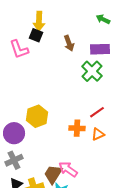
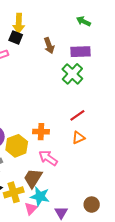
yellow hexagon: (37, 116) -> (17, 146), moved
orange cross: (77, 128) -> (41, 132), moved
pink arrow: (68, 169) -> (48, 158), moved

